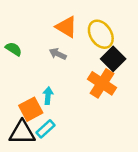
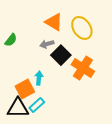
green semicircle: (14, 49) -> (11, 40), turned 96
gray arrow: (58, 54) -> (47, 44), turned -40
black square: (113, 59) -> (61, 55), moved

